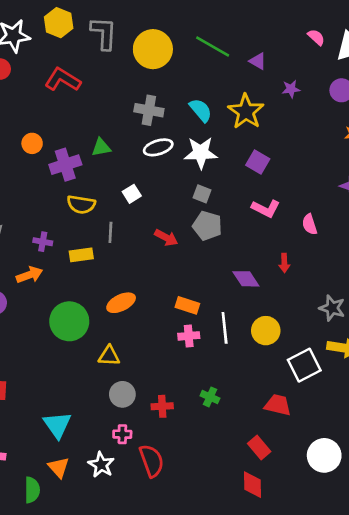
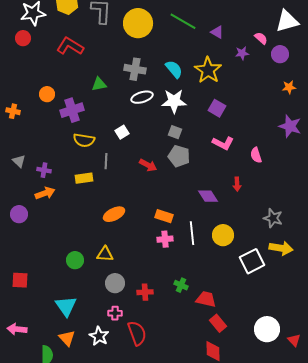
pink semicircle: (316, 37) -> (261, 38), moved
green triangle: (101, 147) -> (99, 84), moved
purple cross: (43, 242) -> (44, 170), moved
green circle: (69, 321) -> (75, 260), moved, size x0.6
red trapezoid: (278, 405) -> (206, 299), moved

